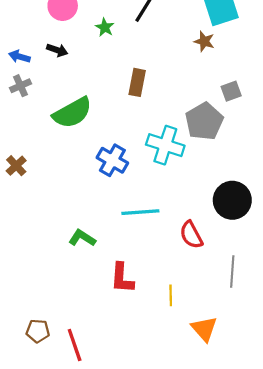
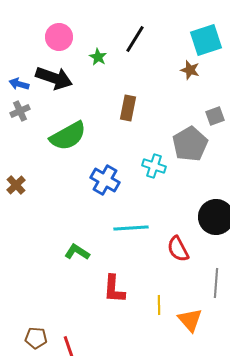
black arrow: (57, 50) -> (54, 78), size x1.8
cyan cross: (165, 145) -> (154, 166), size x0.7
orange triangle: (204, 329) -> (190, 320), moved

